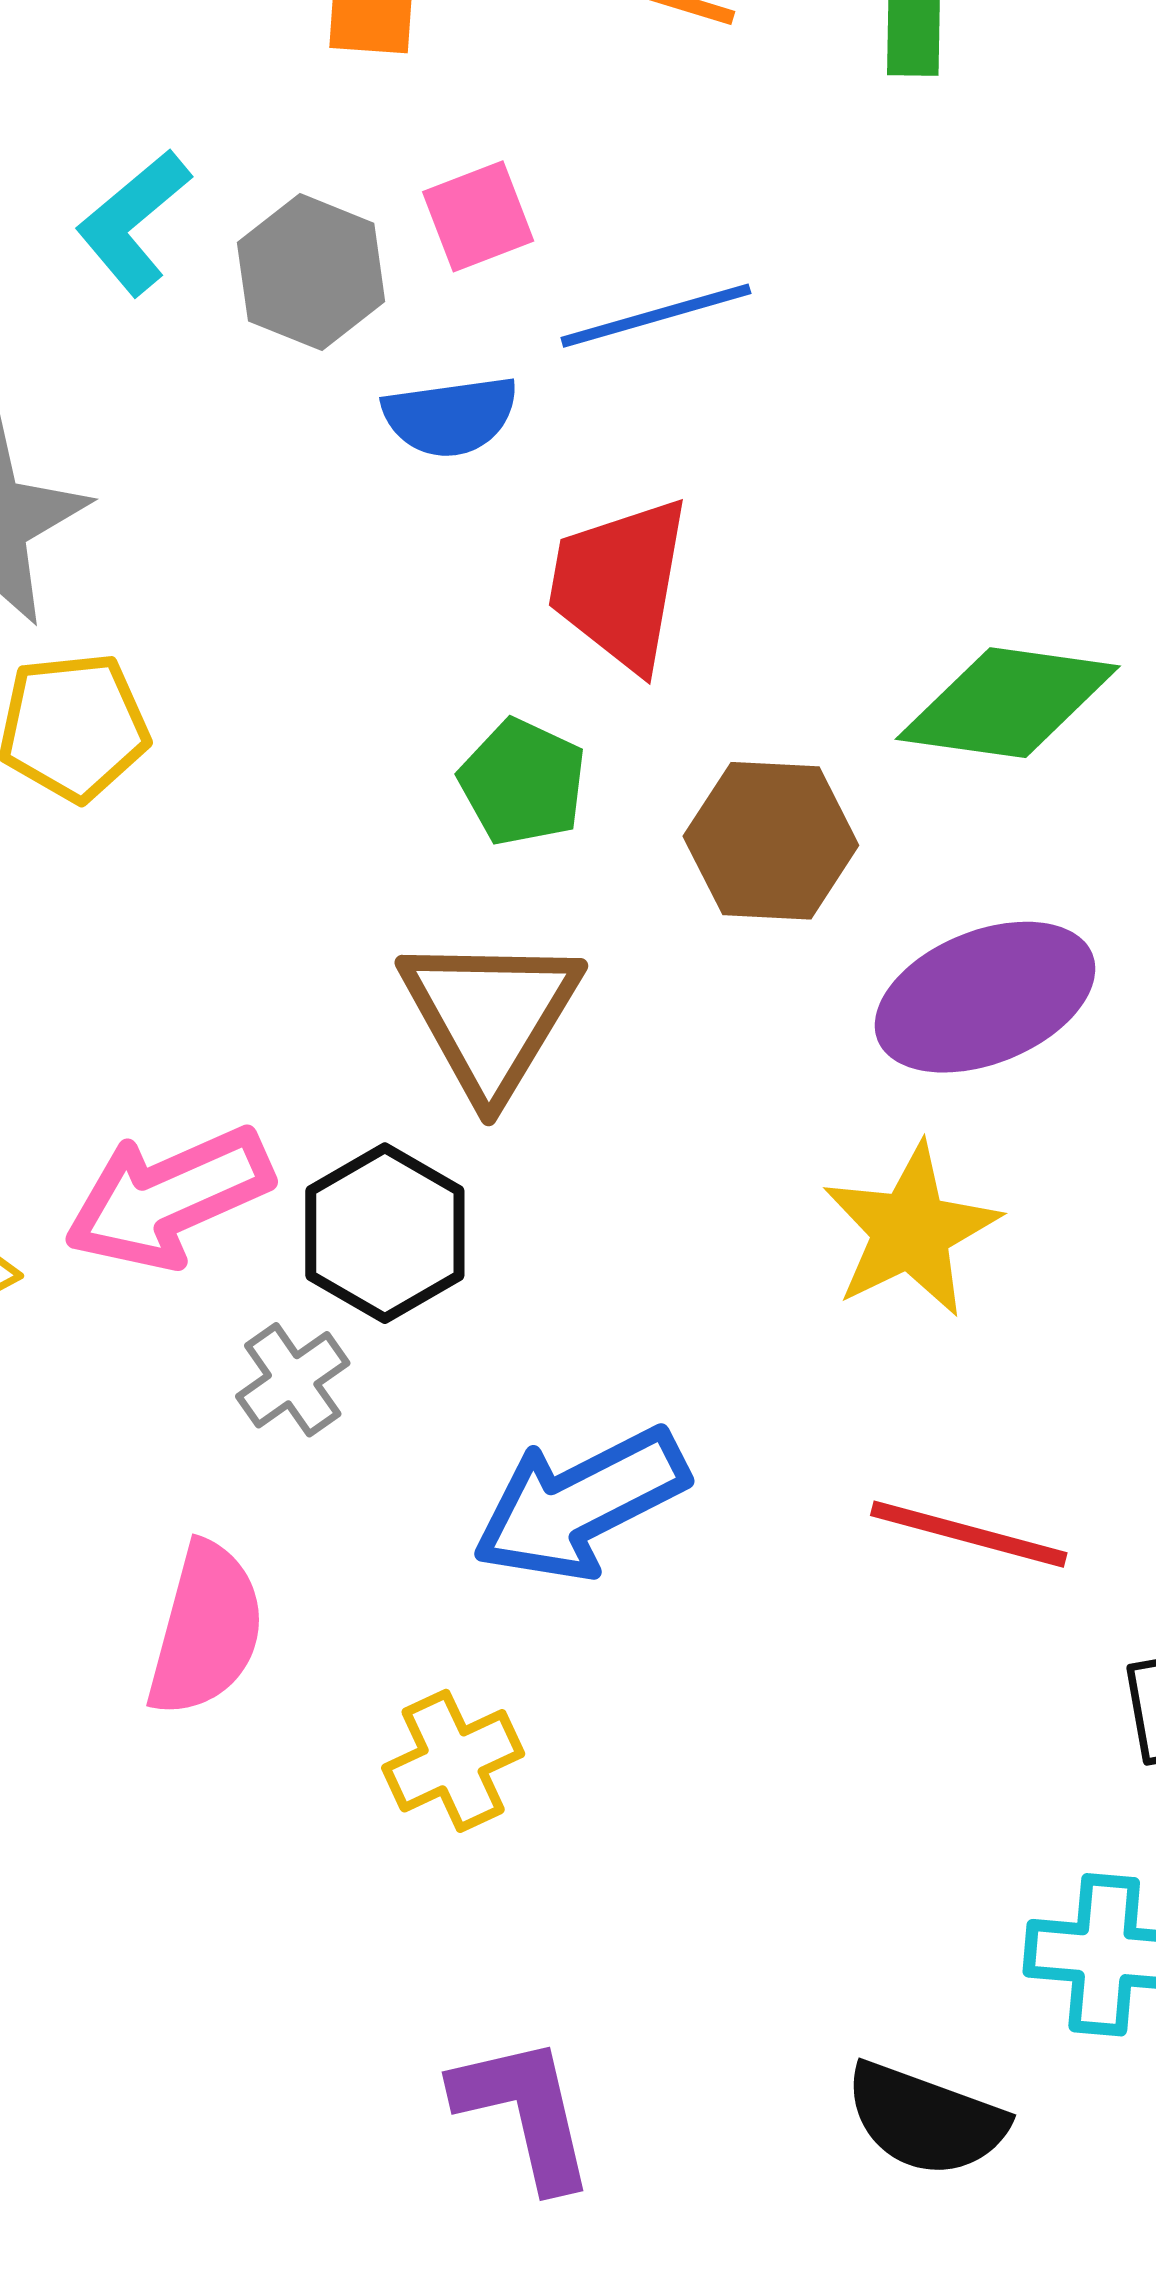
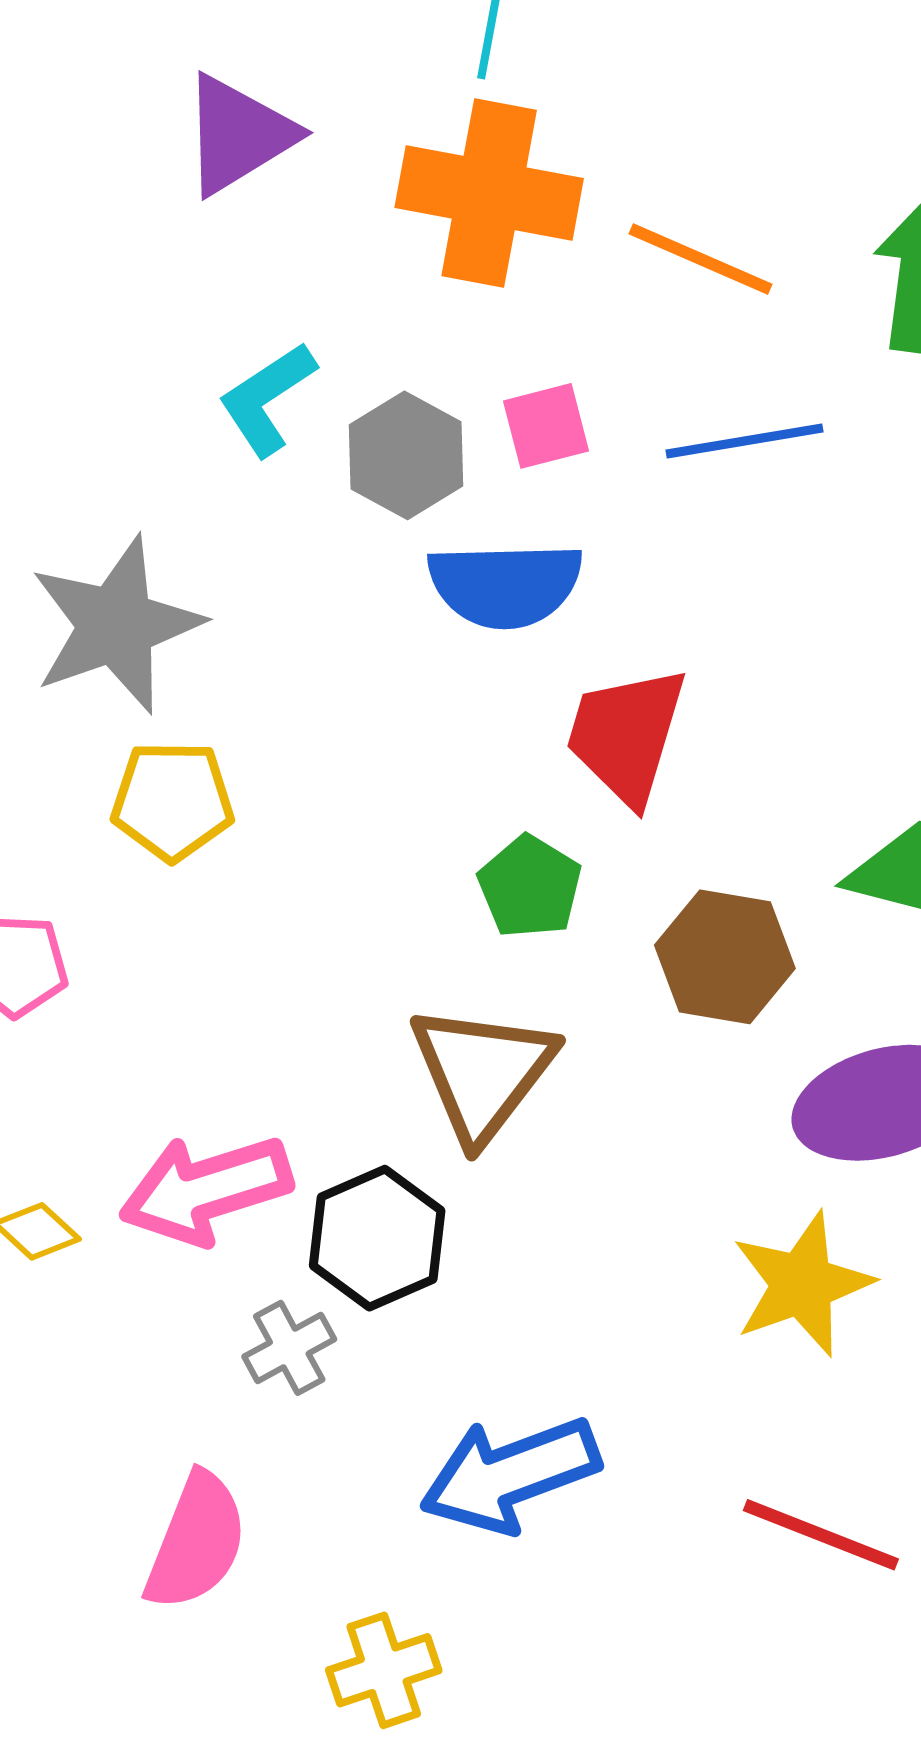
blue line: (656, 316) -> (744, 441), moved
blue semicircle: (450, 416) -> (505, 585), size x1.4

